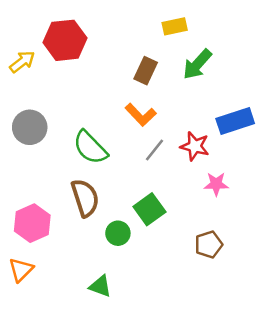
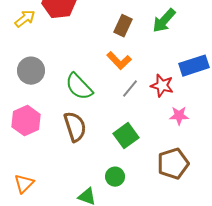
pink hexagon: (32, 223) -> (26, 121), moved
green circle: (118, 233) -> (115, 177), moved
brown pentagon: (209, 245) -> (173, 164), size x1.4

